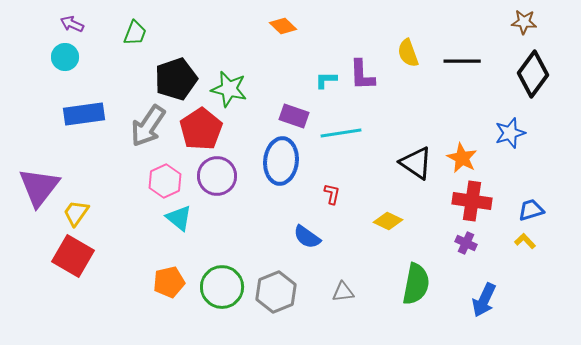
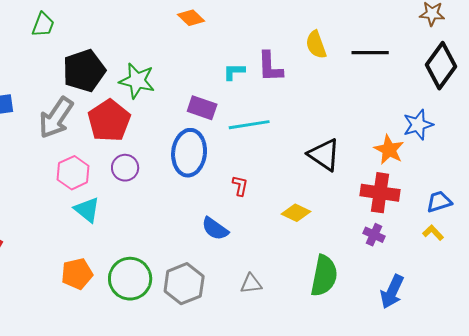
orange star: (462, 158) -> (389, 150), moved
purple circle: (217, 176) -> (125, 168), size x0.7

